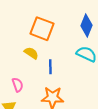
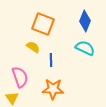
pink semicircle: (18, 85) -> (20, 77), size x1.5

